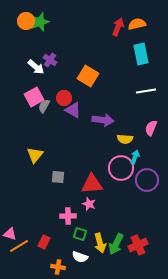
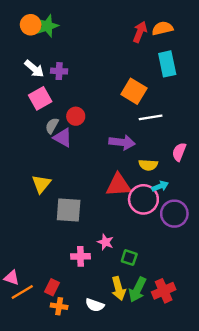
purple cross: (50, 60) -> (59, 71), turned -32
white arrow: (36, 67) -> (34, 69), moved
orange square: (88, 76) -> (134, 91), moved
white line: (146, 91) -> (151, 117), moved
pink square: (34, 97) -> (40, 98), moved
purple triangle: (73, 110) -> (63, 138), moved
cyan arrow: (135, 157) -> (160, 186), turned 48
gray square: (58, 177) -> (69, 210), size x1.6
red triangle: (92, 184) -> (119, 185), moved
green square: (80, 234) -> (129, 258), moved
orange cross: (58, 267) -> (59, 306), moved

